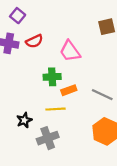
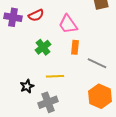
green cross: (52, 77) -> (43, 47), moved, turned -35
orange rectangle: (69, 90) -> (75, 47), moved, turned -64

